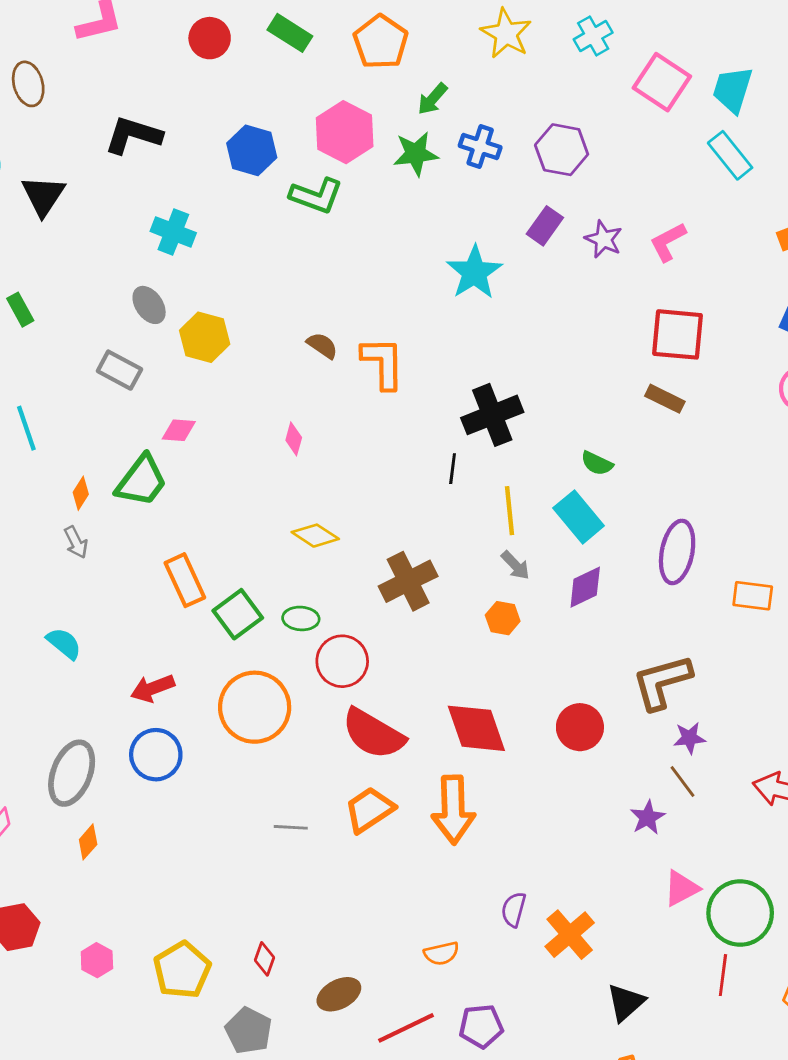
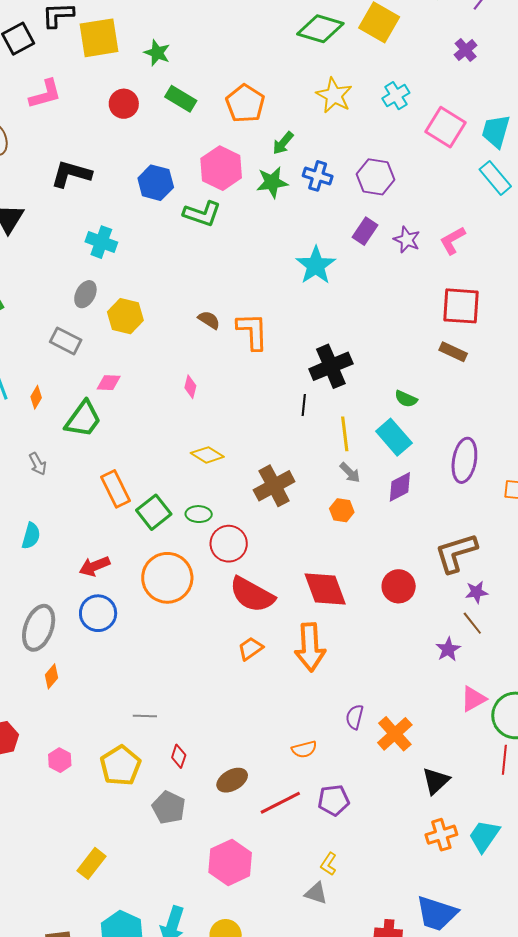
gray ellipse: (149, 305) -> (85, 294), turned 64
orange diamond: (81, 493) -> (36, 397), moved
cyan semicircle: (64, 643) -> (31, 536), turned 68
orange trapezoid: (369, 810) -> (251, 649), size x0.7
gray line: (291, 827) -> (145, 716), moved

